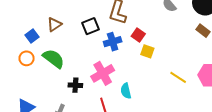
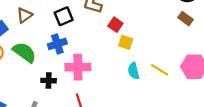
blue cross: (113, 42) -> (57, 44), moved
pink cross: (103, 73) -> (78, 67), turned 30
cyan semicircle: (126, 91) -> (134, 71), moved

